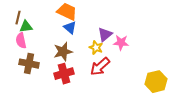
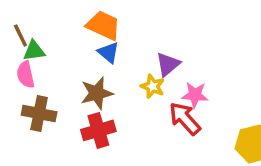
brown line: (18, 18) -> (20, 36), turned -40
pink star: (121, 43) -> (195, 95), moved
red arrow: (100, 67) -> (185, 119), moved, turned 90

